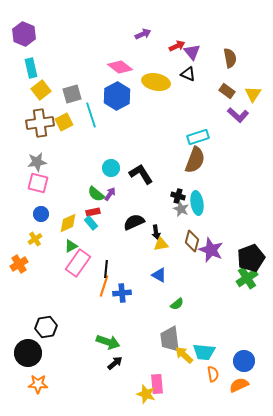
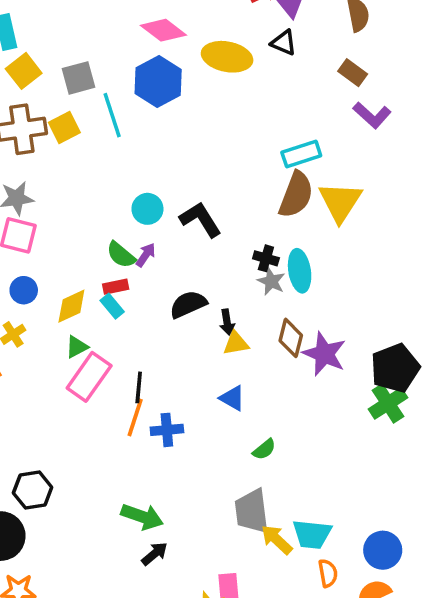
yellow triangle: (253, 94) -> (340, 202), moved, size x1.5

